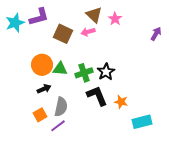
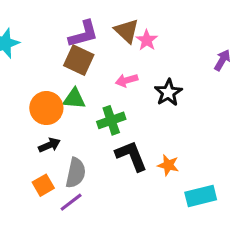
purple L-shape: (39, 17) -> (83, 34), moved
pink star: (115, 19) -> (147, 40), moved
pink arrow: (88, 32) -> (127, 80), moved
green triangle: (60, 69) -> (74, 99), moved
black star: (106, 72) -> (168, 93), moved

